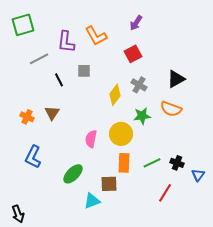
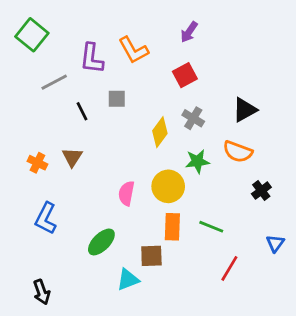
green square: (23, 25) -> (32, 35), turned -35
green line: (152, 163) -> (211, 227), turned 48
black cross: (177, 163) -> (261, 191), moved, turned 32
black arrow: (18, 214) -> (42, 292), moved

